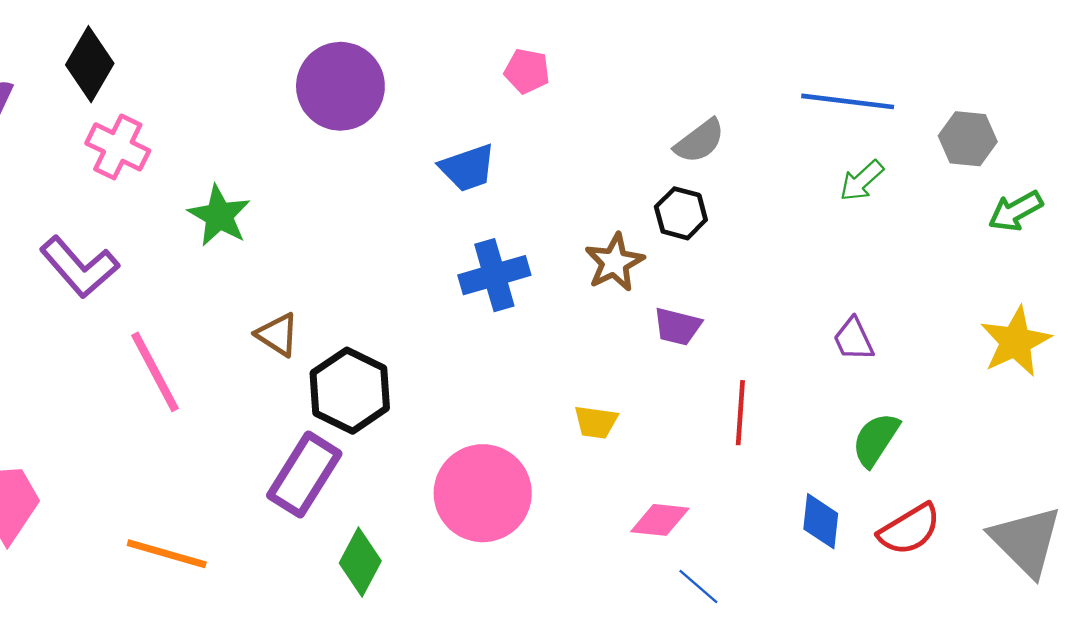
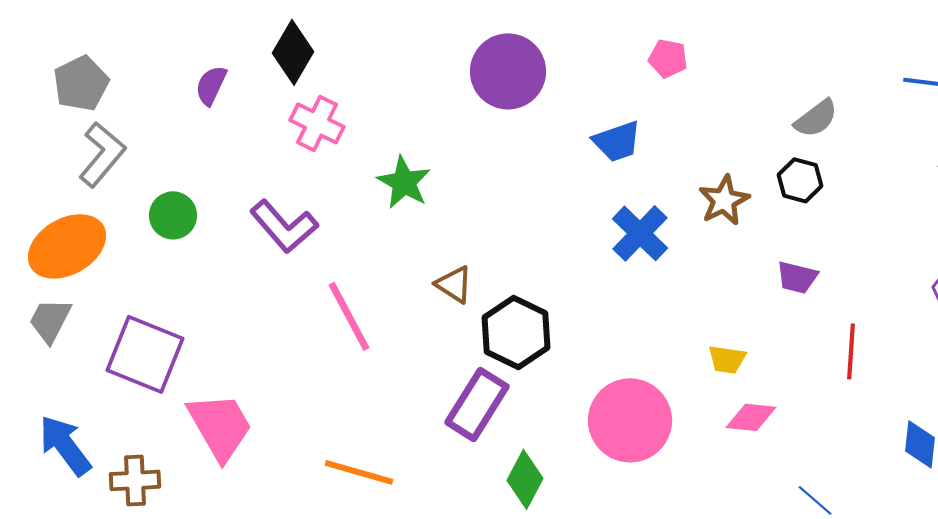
brown star: (614, 262) -> (724, 200), moved
blue cross: (494, 275) -> (640, 233), turned -30
pink diamond: (660, 520) -> (751, 417), moved

